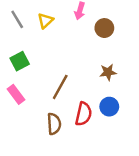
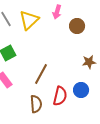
yellow triangle: (45, 21) -> (29, 20), size x1.5
brown star: (108, 72) -> (89, 62), moved

